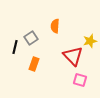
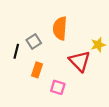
orange semicircle: (55, 26) -> (60, 28), size x1.5
pink square: (80, 80) -> (58, 87), moved

